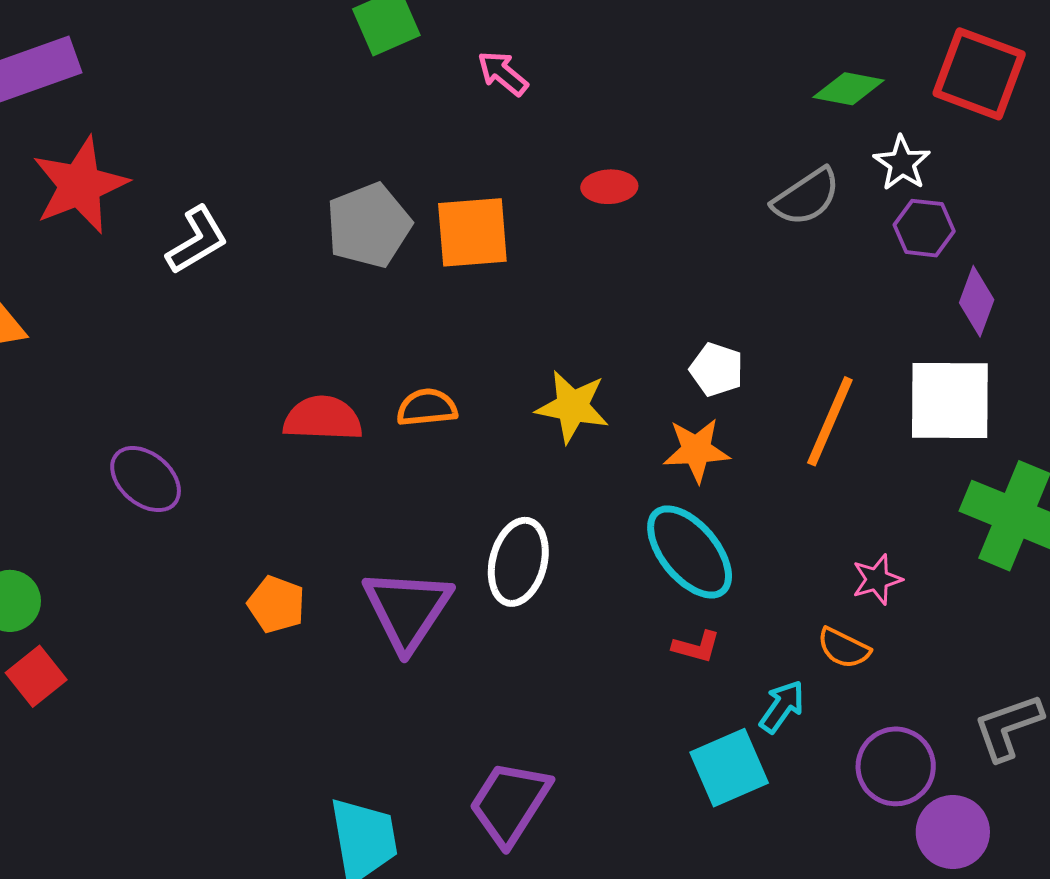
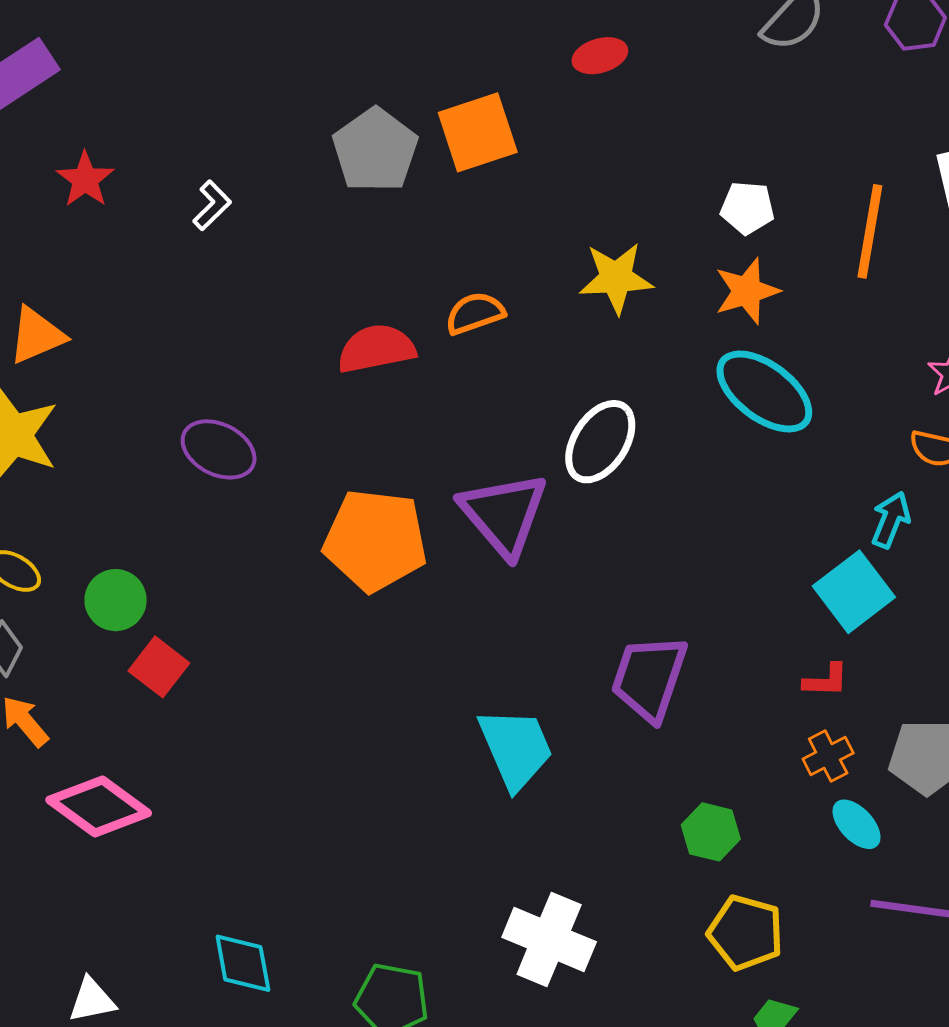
red star: (80, 185) -> (85, 179), size x0.6
white L-shape: (197, 240) -> (212, 205), size x0.7
white ellipse: (518, 562) -> (600, 442), turned 32
orange pentagon: (276, 604) -> (375, 540), size x1.8
red L-shape: (696, 647) -> (826, 680), moved

